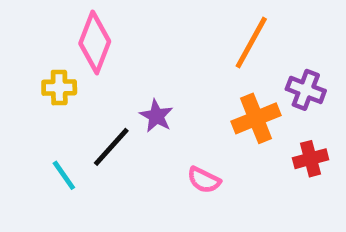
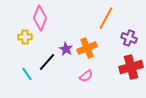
orange cross: (256, 118) -> (87, 48), moved
red cross: (311, 159) -> (131, 67), size x1.6
pink semicircle: (204, 180) -> (86, 76), turned -64

